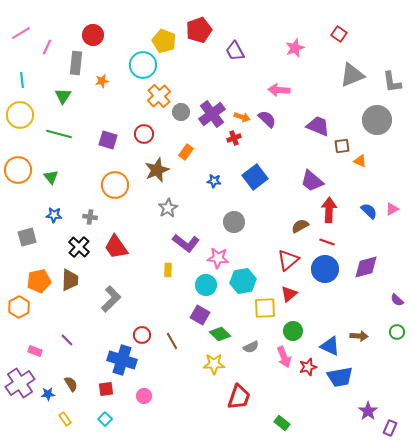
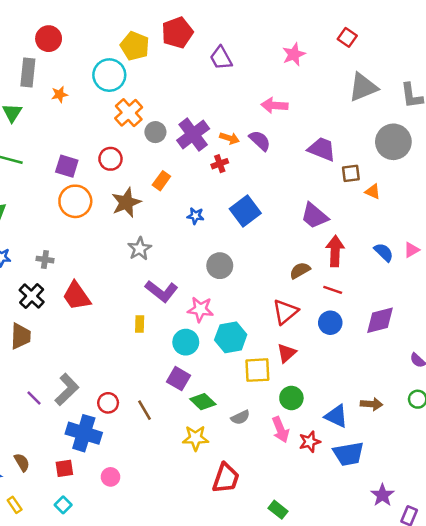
orange circle: (115, 185) -> (75, 201), moved
blue circle: (325, 269) -> (330, 323), size x0.7
gray L-shape: (111, 299) -> (67, 389), moved
purple line: (67, 340) -> (34, 398), moved

